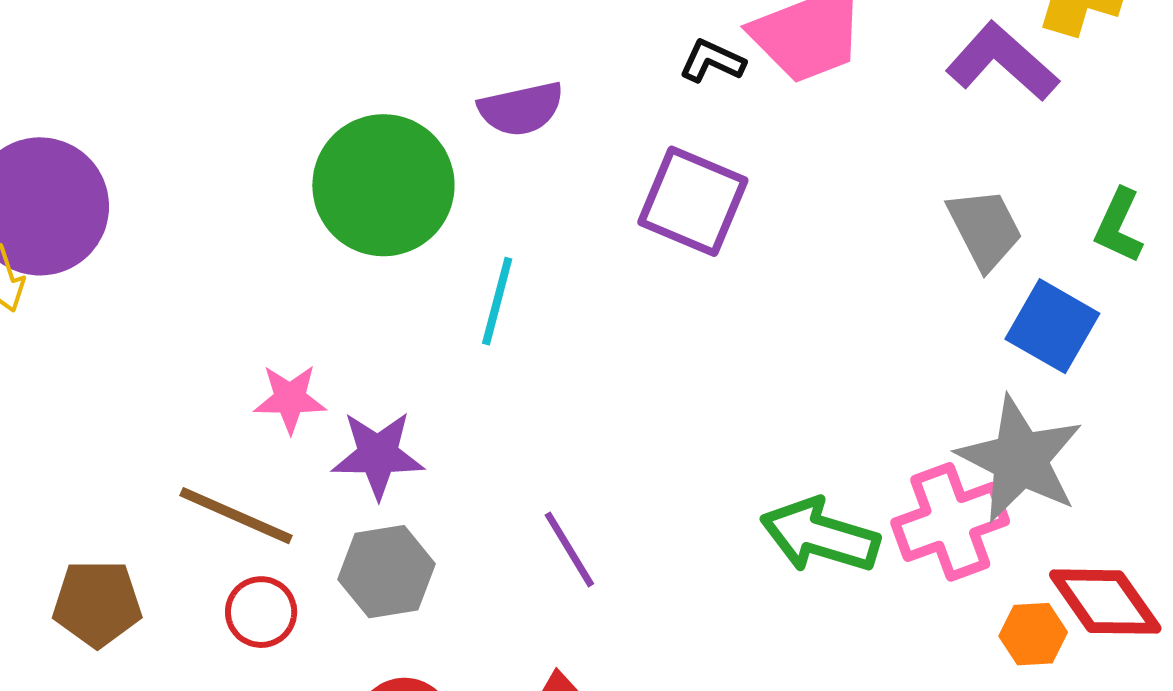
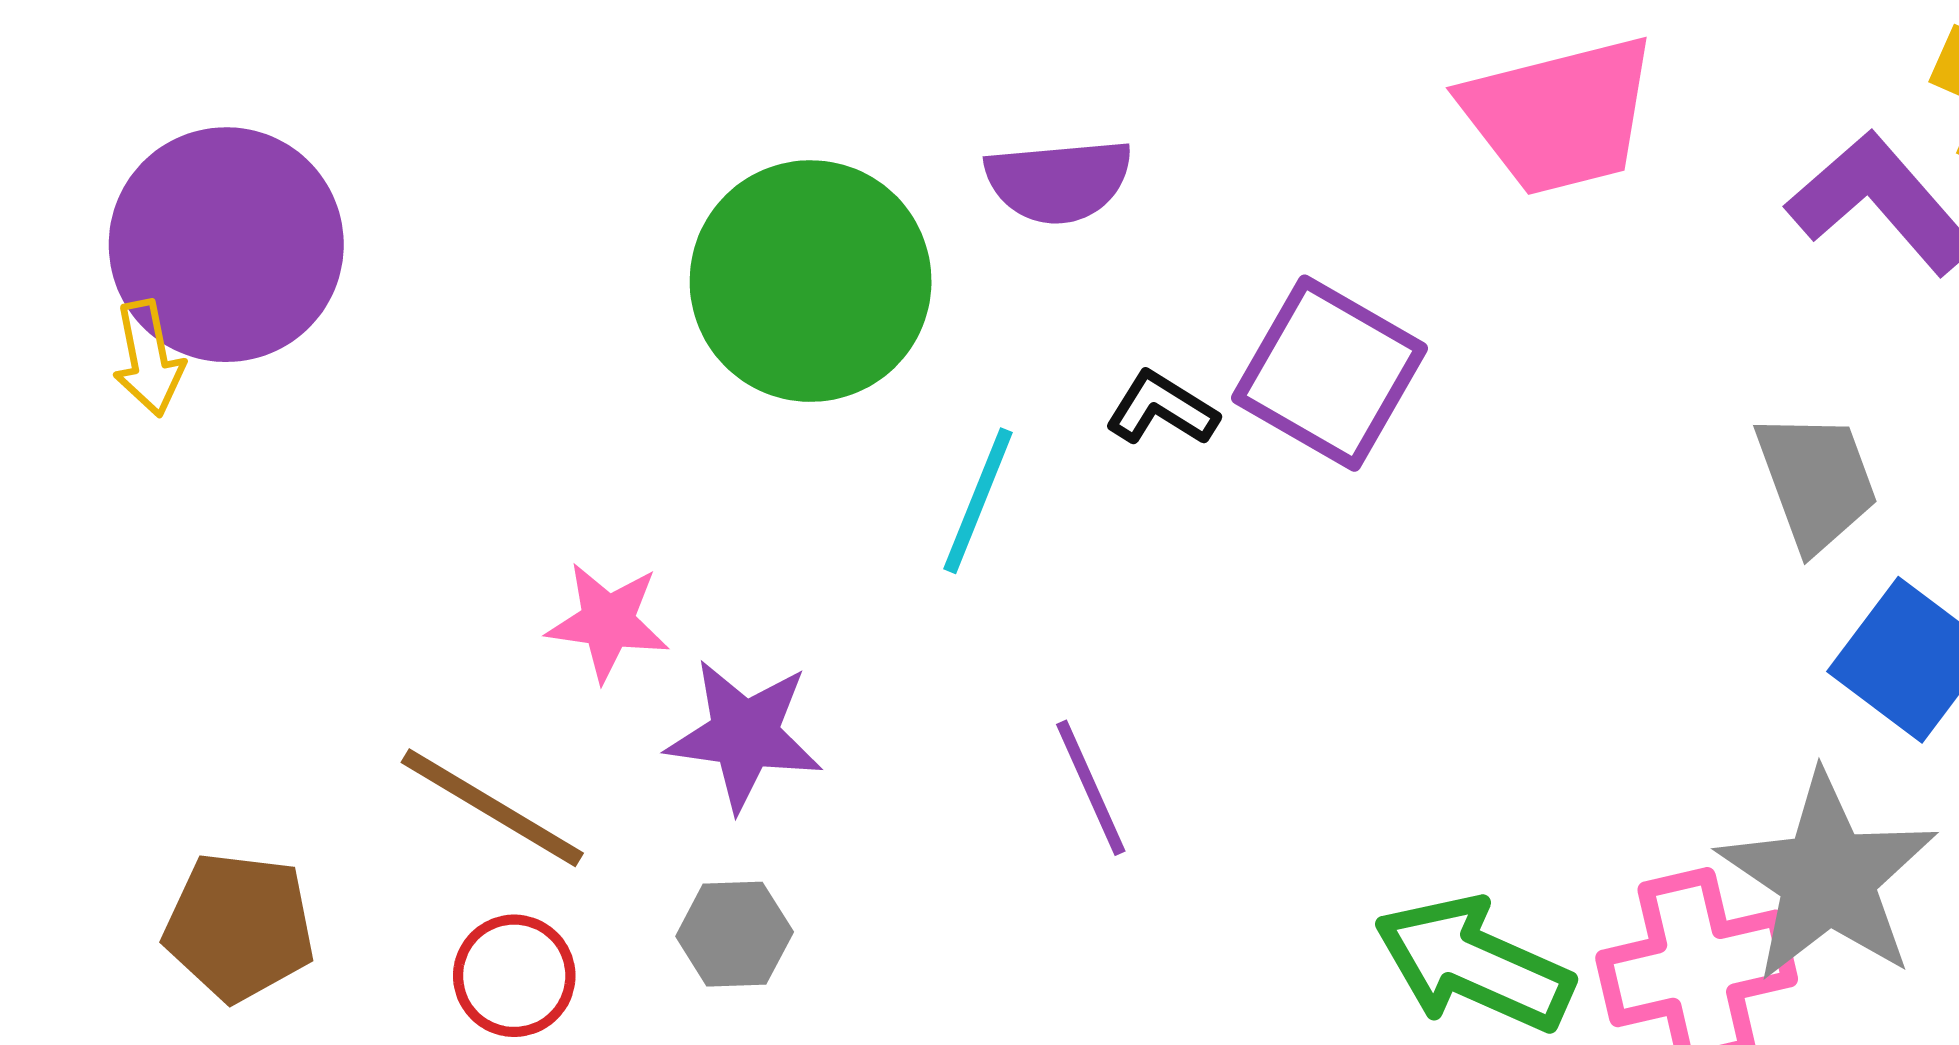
black L-shape: (712, 61) -> (1162, 409), moved
purple line: (569, 549) -> (1091, 788), moved
gray hexagon: (387, 572) -> (735, 934), size x0.7

